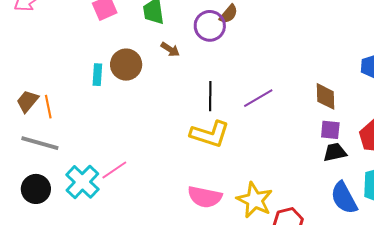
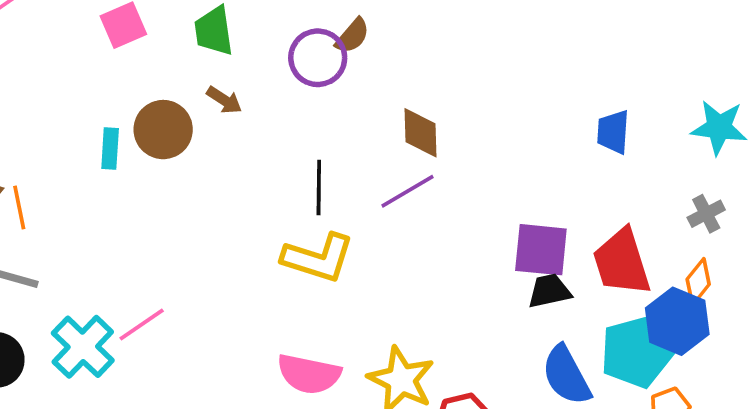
brown arrow: (170, 49) -> (224, 100), moved
brown diamond: (325, 96) -> (420, 133), moved
purple square: (330, 130) -> (541, 250), size x1.5

